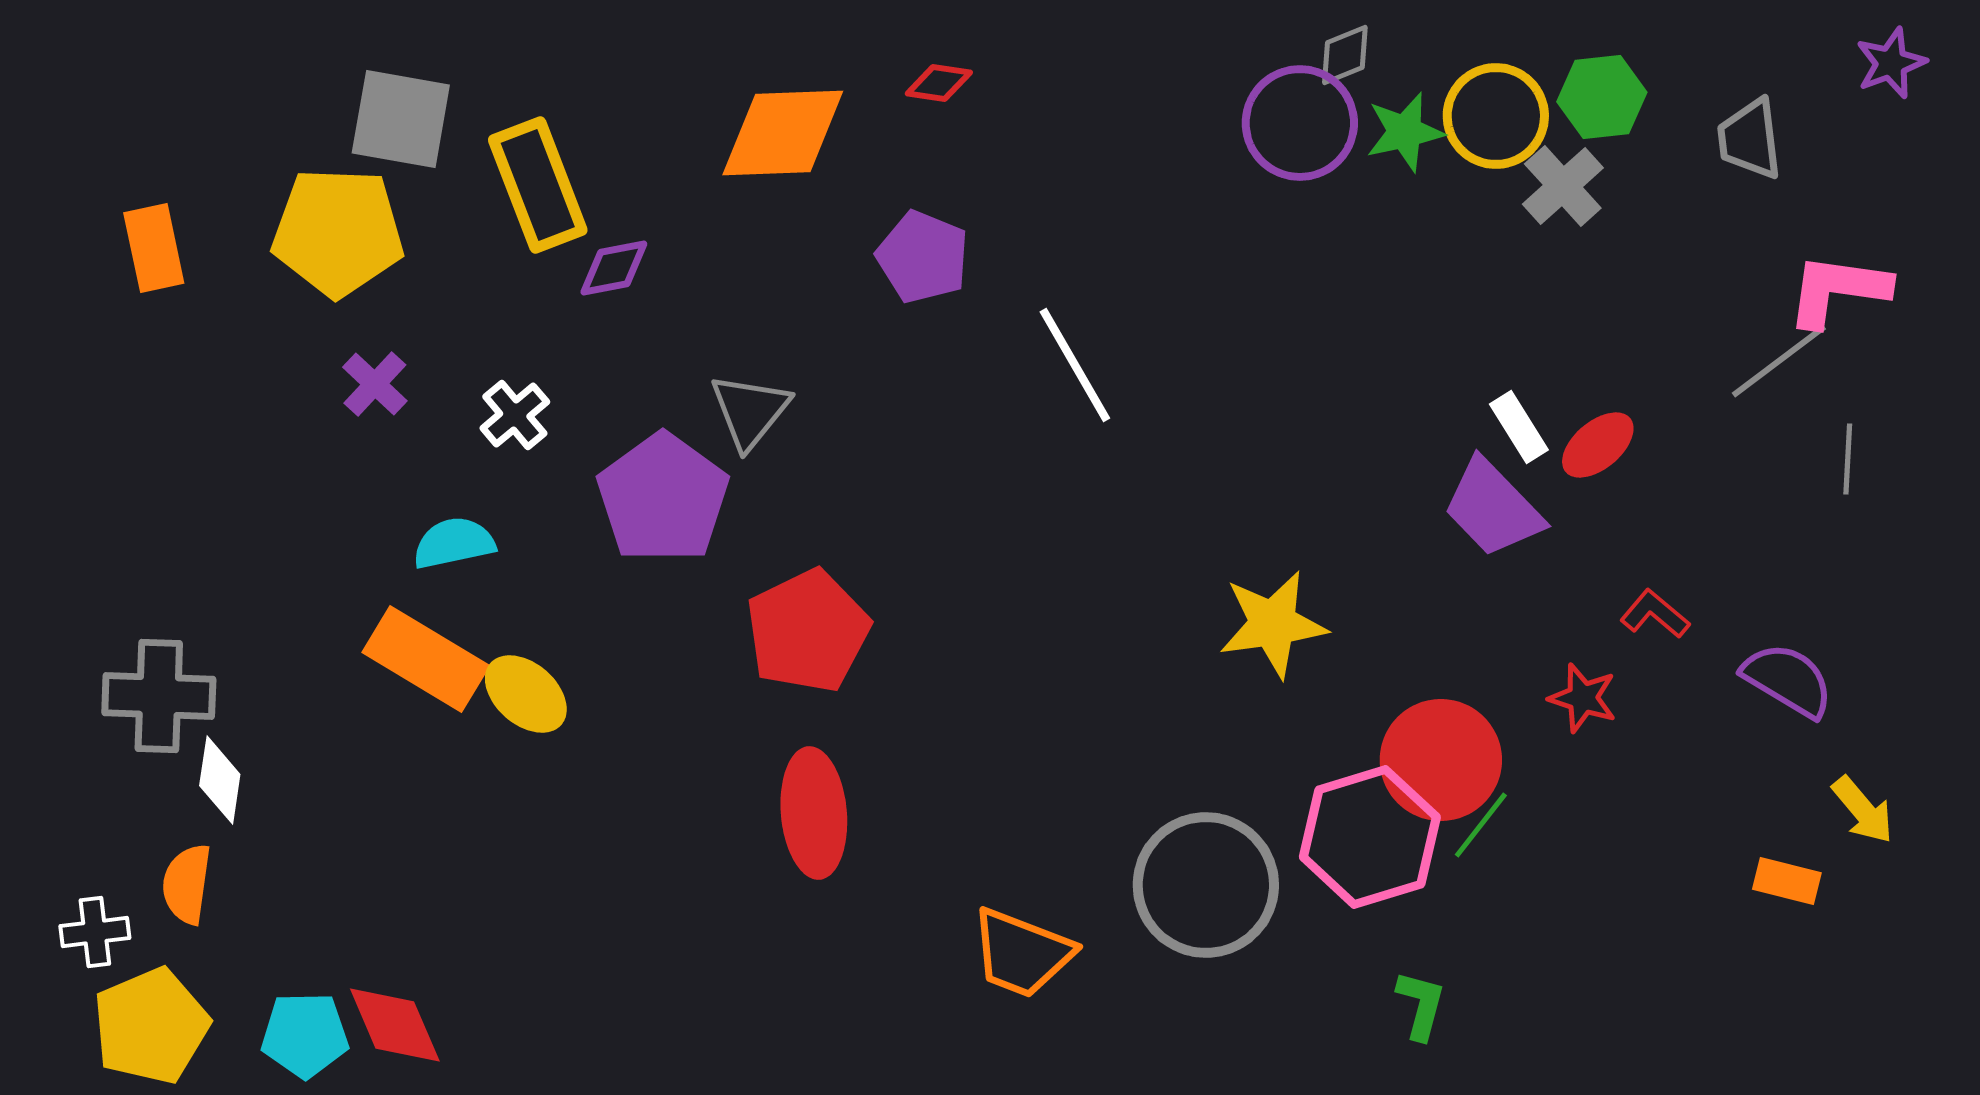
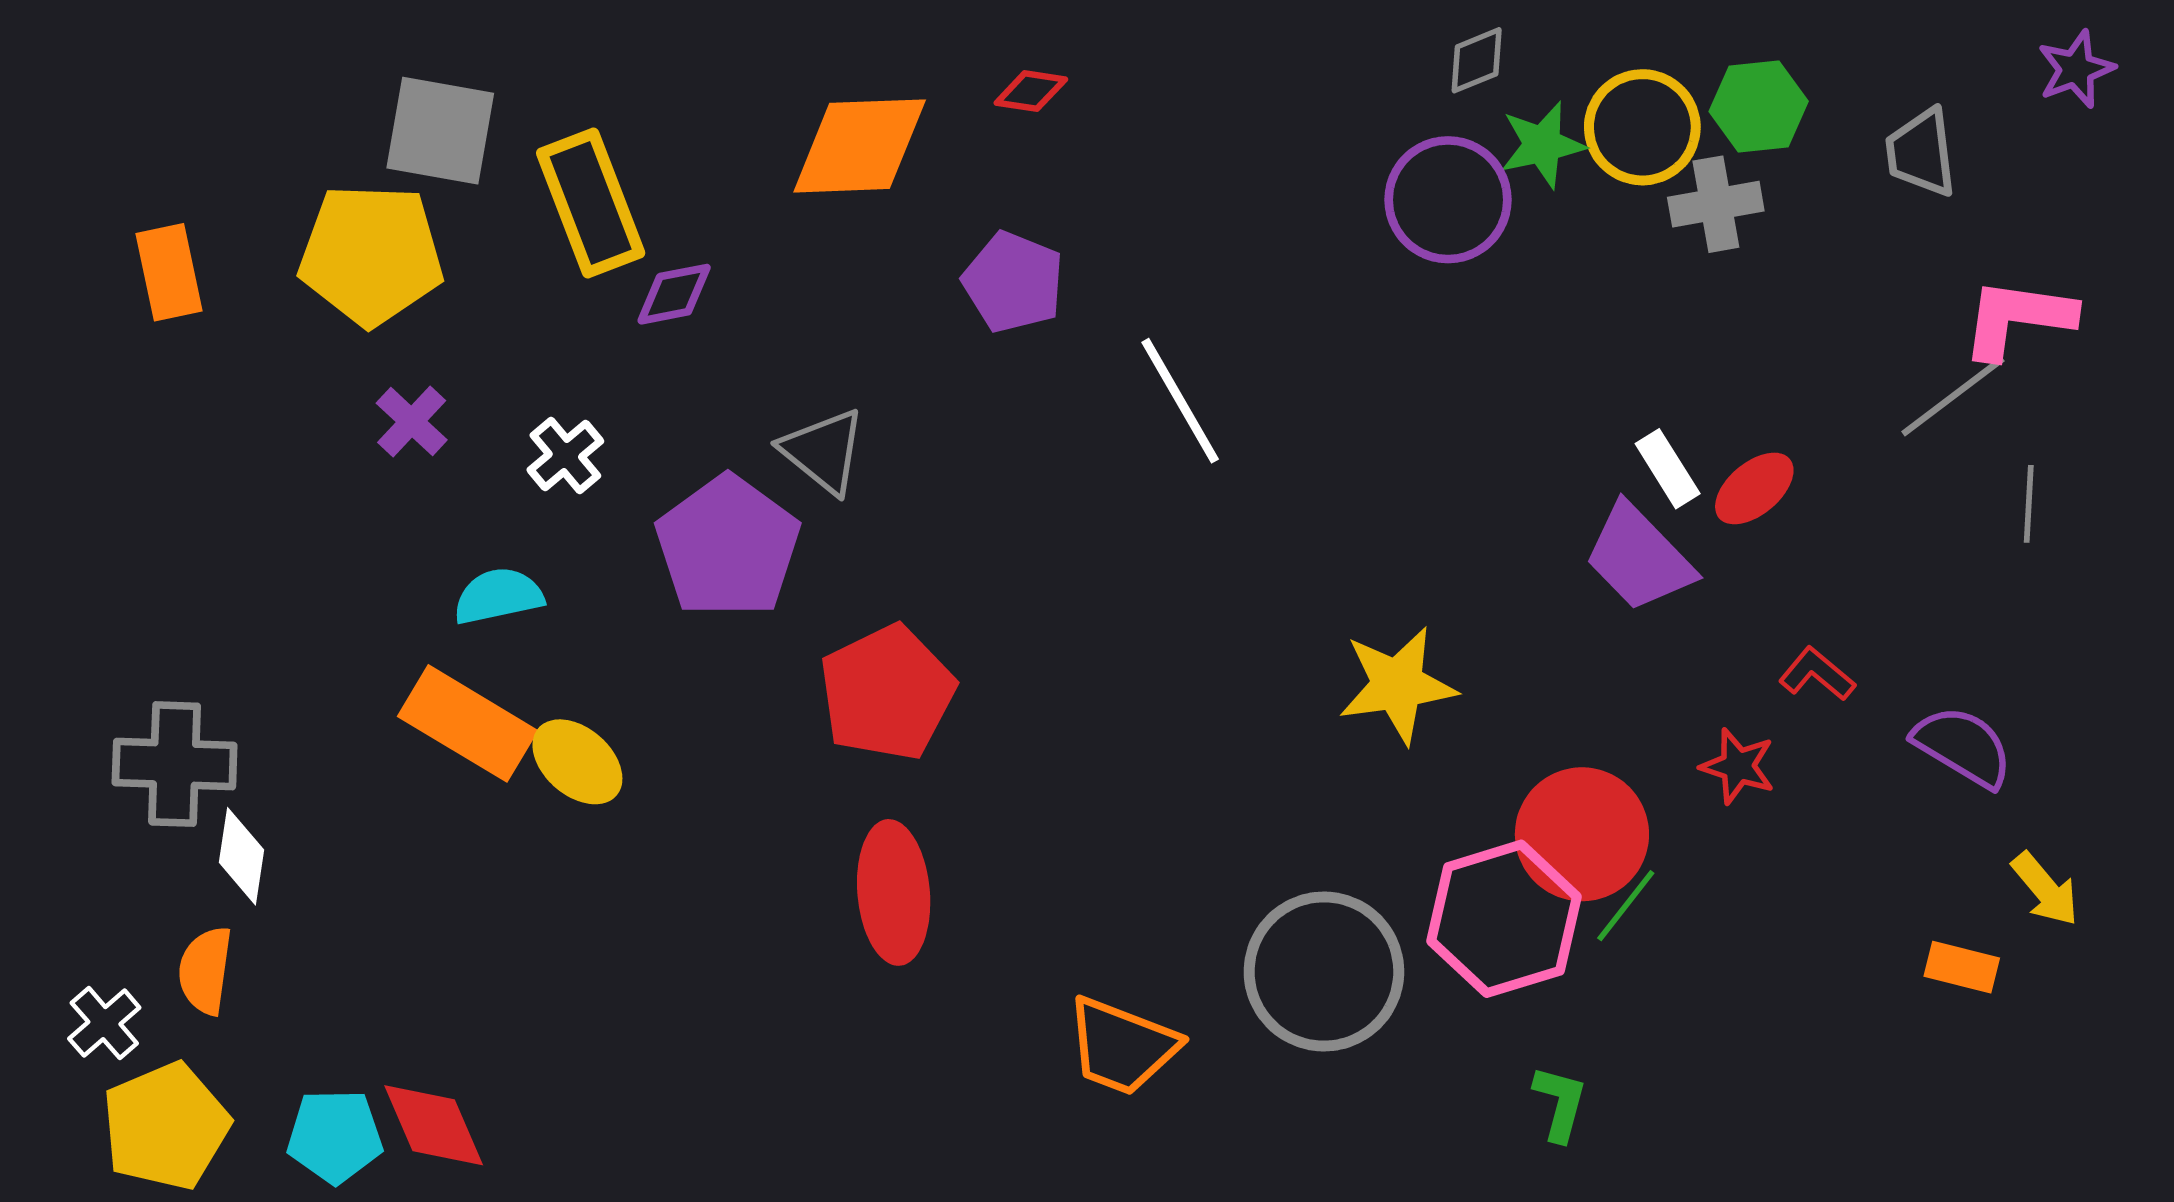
purple circle: (1300, 123) -> (1448, 200), moved
gray cross: (1563, 186) -> (1716, 204), turned 32
gray triangle: (750, 411) -> (823, 451), turned -30
white cross: (95, 932) -> (104, 1023), turned -34

